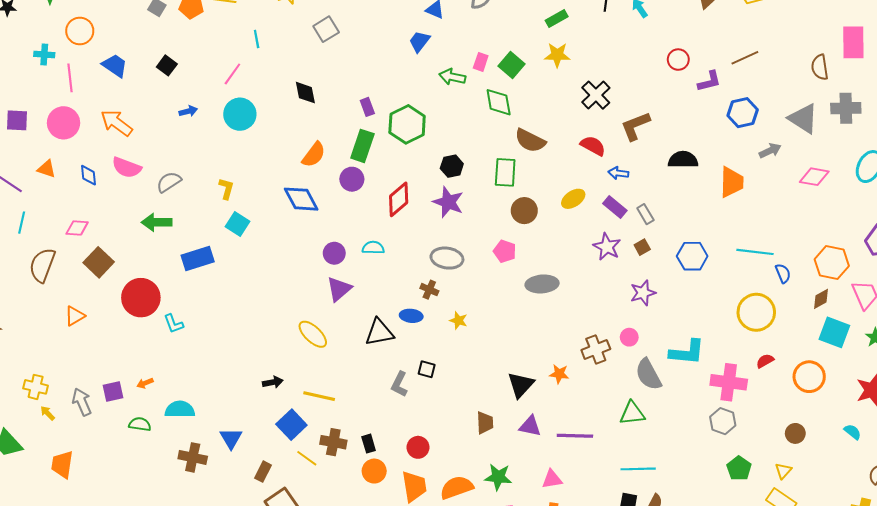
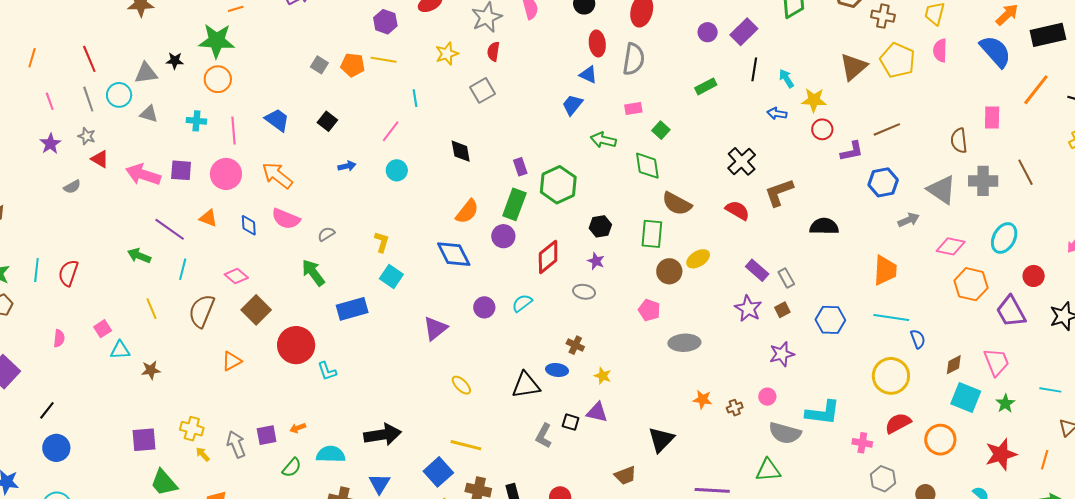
orange circle: (80, 31) -> (218, 79), moved
pink rectangle: (853, 42) -> (992, 118), size x0.7
cyan cross: (44, 54) -> (196, 121), moved
yellow star: (557, 55) -> (814, 100), moved
pink rectangle: (481, 62) -> (633, 109), moved, turned 60
green square: (512, 65) -> (661, 130), size x0.7
cyan circle: (240, 114) -> (397, 170), size x0.7
blue arrow: (618, 173) -> (777, 114), moved
gray semicircle: (169, 182) -> (326, 234), size x0.7
orange trapezoid: (732, 182) -> (885, 270), moved
yellow ellipse: (573, 199) -> (698, 259), moved
purple star: (448, 202) -> (596, 261), size x0.6
green arrow: (157, 222) -> (313, 273), turned 52
pink diamond: (77, 228) -> (236, 276), turned 35
cyan semicircle: (373, 248) -> (522, 303), turned -40
gray ellipse: (447, 258) -> (584, 292), moved, size x0.7
orange hexagon: (832, 263) -> (971, 284), moved
purple triangle: (339, 289) -> (435, 328), moved
yellow ellipse: (313, 334) -> (461, 385), size x0.7
brown cross: (596, 349) -> (735, 408), size x0.6
red semicircle: (765, 361) -> (898, 423), size x1.5
orange star: (559, 374) -> (702, 399), moved
gray semicircle: (648, 374) -> (785, 433), turned -48
black arrow: (273, 382) -> (383, 435), moved, size x1.8
pink cross: (729, 382) -> (862, 443), size x0.6
gray hexagon: (723, 421) -> (883, 479), moved
brown trapezoid: (485, 423) -> (625, 475), turned 70
green semicircle: (140, 424) -> (292, 468), turned 120
purple triangle: (530, 426) -> (597, 412), moved

